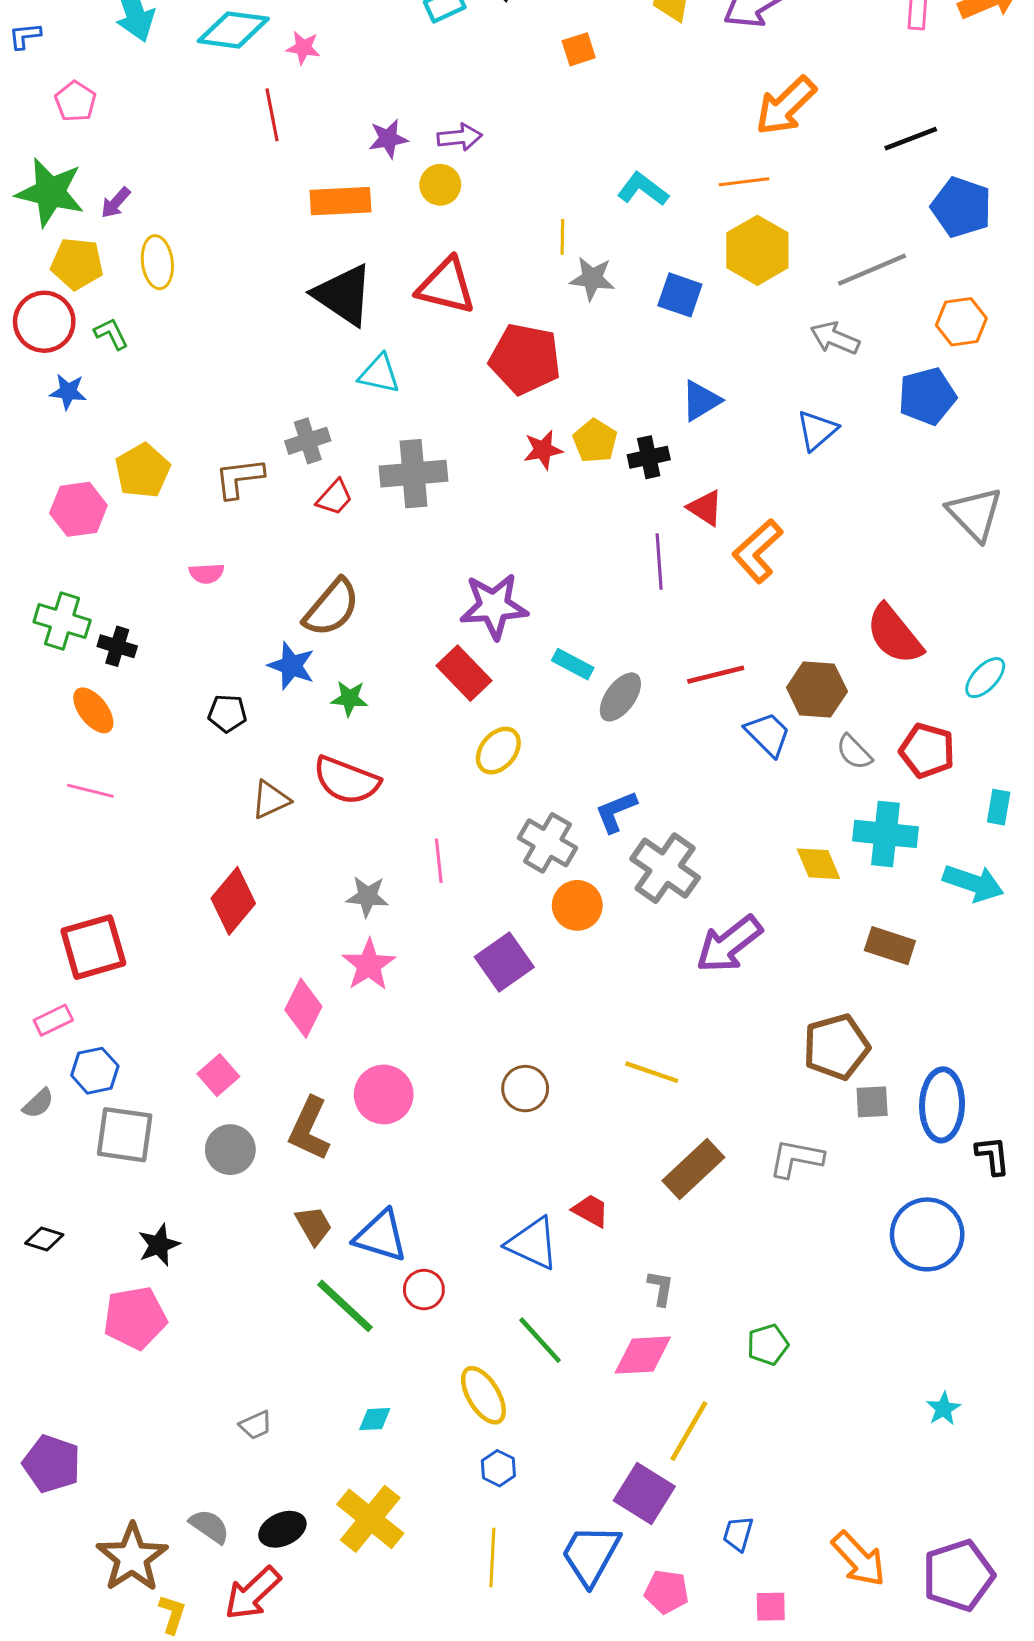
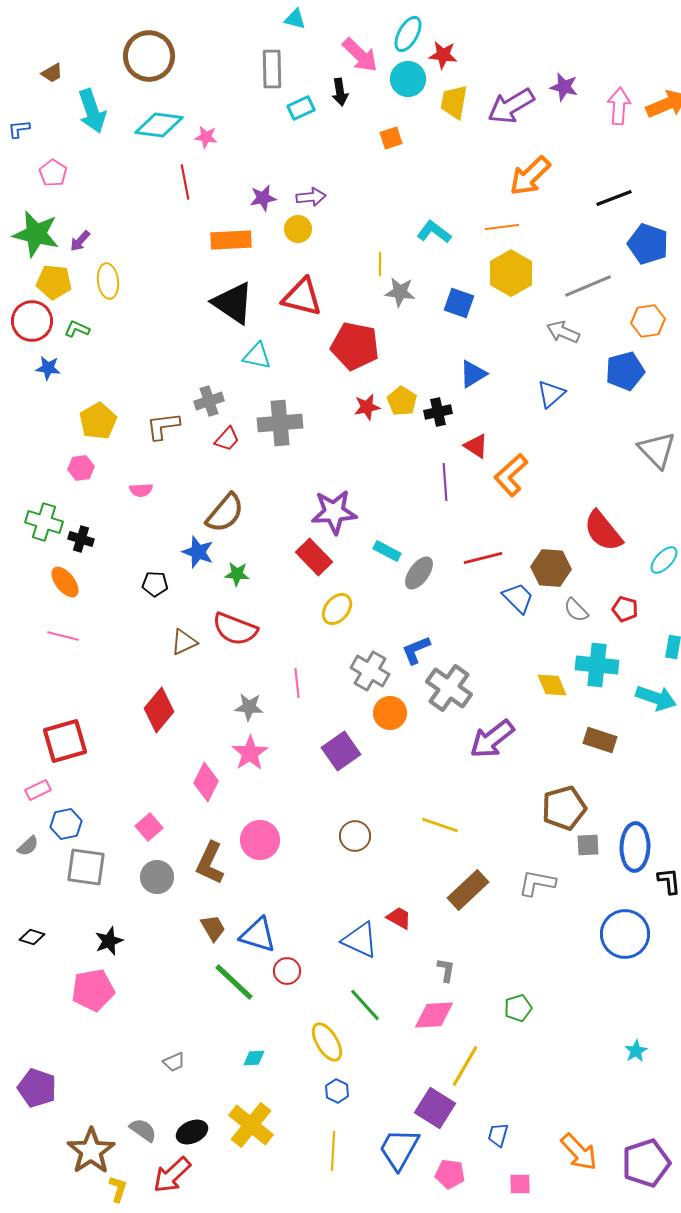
green L-shape: (111, 334) -> (77, 329), turned -40
pink hexagon: (78, 509) -> (81, 468), moved, size x0.7
red pentagon: (927, 751) -> (625, 609), size x0.7

